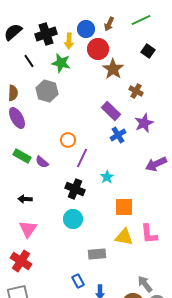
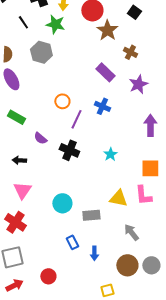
black square: (148, 51) -> (134, 12), moved
blue cross: (118, 135) -> (102, 106), moved, turned -35
purple semicircle: (42, 162) -> (40, 138), moved
purple arrow: (156, 164) -> (150, 125), turned 115
cyan star: (107, 177) -> (110, 154), moved
orange square: (124, 207) -> (150, 168), moved
cyan circle: (73, 219) -> (62, 203), moved
gray arrow: (145, 284) -> (131, 232), moved

